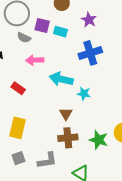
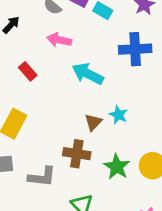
cyan star: (84, 94) -> (118, 115), moved
brown triangle: (66, 114) -> (93, 122), moved

